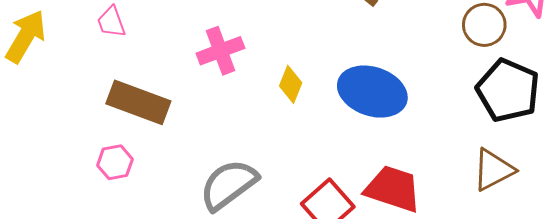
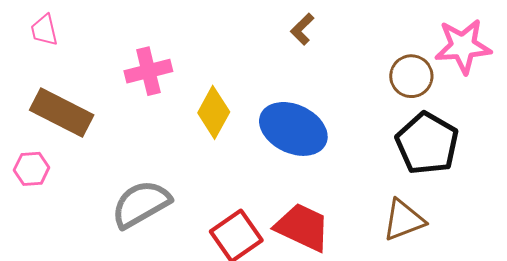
yellow diamond: (291, 84) -> (214, 112), size x1.4

